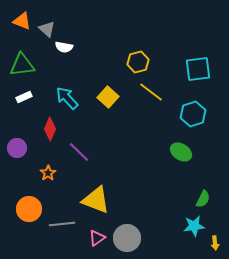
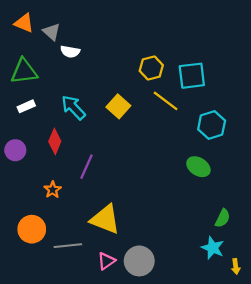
cyan square: (198, 69) -> (192, 76), moved
purple circle: (17, 148) -> (15, 150), moved
purple line: (79, 152) -> (87, 167), turned 70
cyan star: (194, 226) -> (213, 248), turned 30

